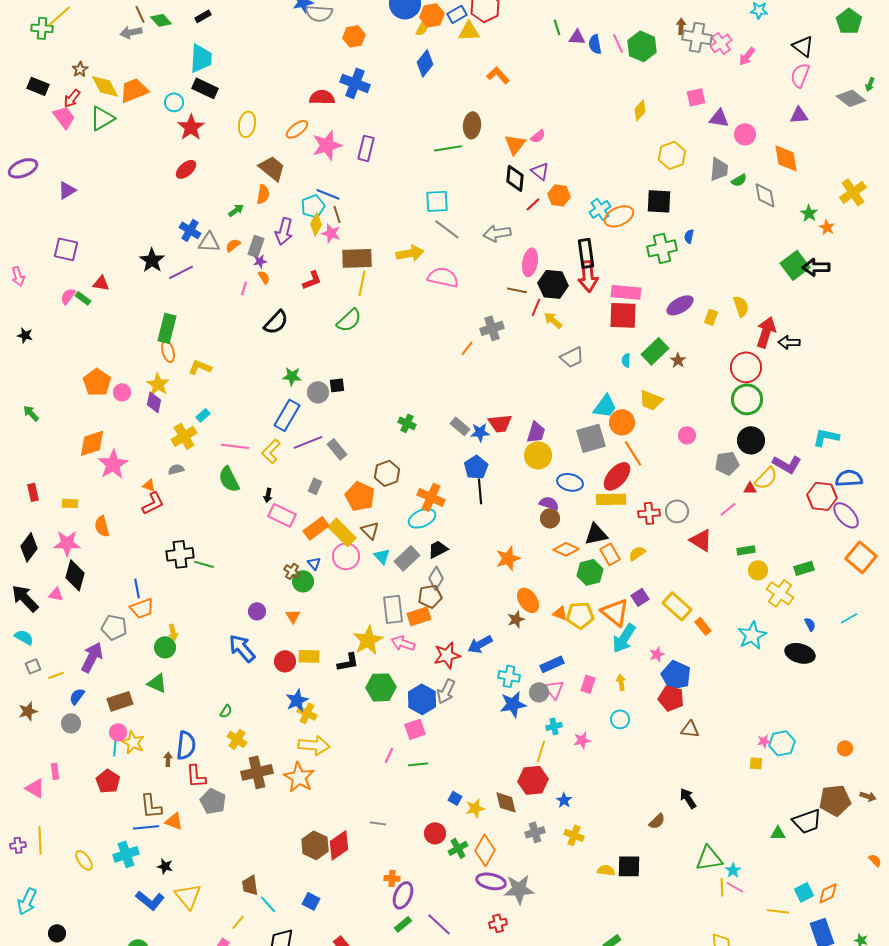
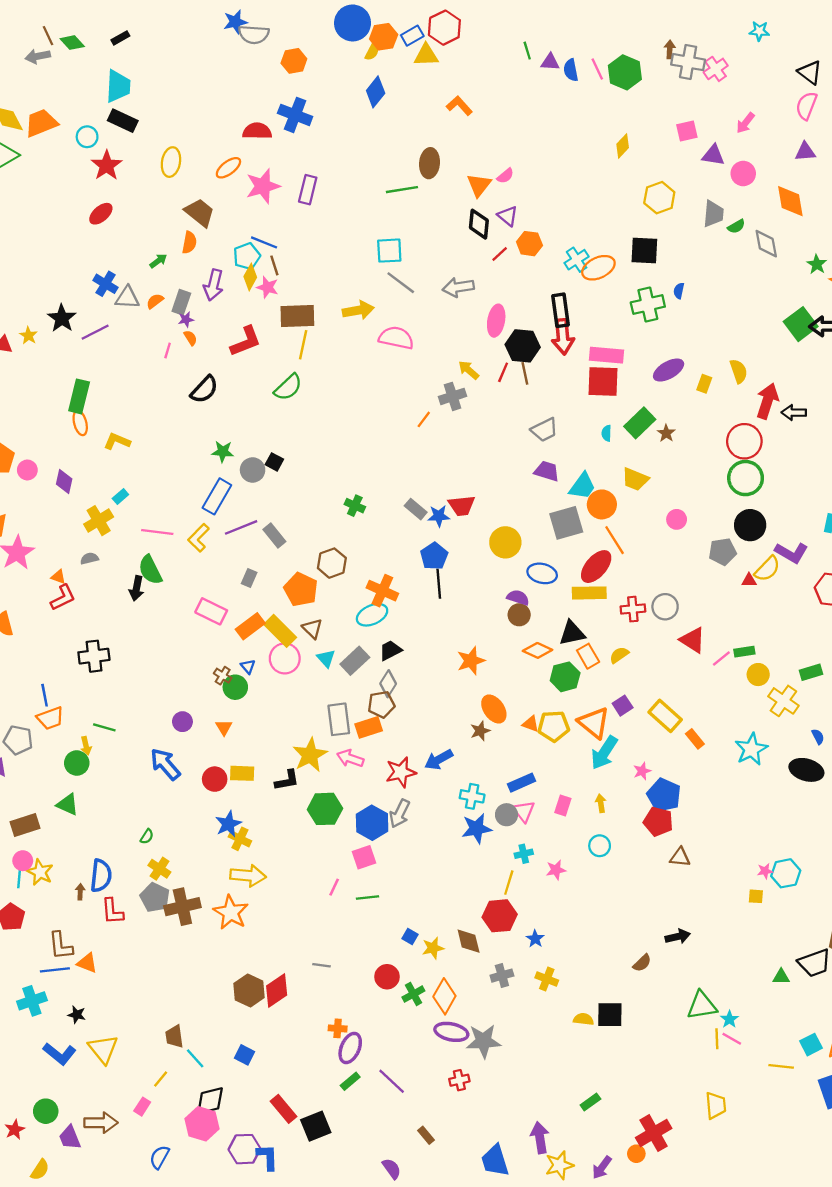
pink arrow: (747, 56) -> (746, 123), moved
red L-shape: (312, 280) -> (246, 341), size x1.4
brown line: (517, 290) -> (525, 373), moved, turned 66
yellow arrow: (553, 320) -> (469, 370), moved
yellow star: (158, 384) -> (28, 336), moved, size x0.7
black square: (337, 385) -> (274, 462), turned 35
purple trapezoid: (536, 432) -> (547, 471), moved, turned -90
black arrow: (268, 495) -> (136, 588), moved, size x1.5
pink line: (728, 509) -> (721, 658), moved
green line: (204, 564) -> (104, 727), moved
black arrow: (688, 798) -> (678, 937), turned 110
gray pentagon: (213, 801) -> (155, 897), moved

